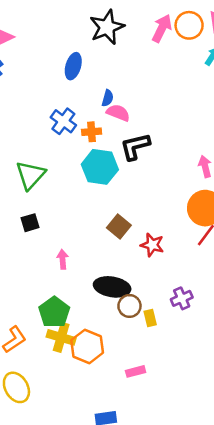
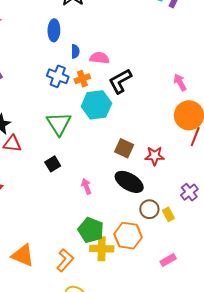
blue semicircle: (108, 98) -> (75, 51), moved
green triangle: (30, 175) -> (59, 124), moved
black ellipse: (112, 287) -> (129, 182), moved, turned 36
orange hexagon: (87, 346) -> (128, 236), moved

